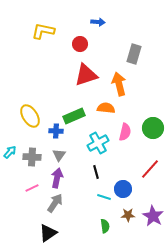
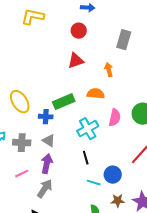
red circle: (80, 44) -> (79, 31), moved
red triangle: (86, 75) -> (76, 61), size x0.7
orange arrow: (119, 84) -> (109, 70), size x0.6
gray triangle: (59, 155) -> (49, 141), turned -32

